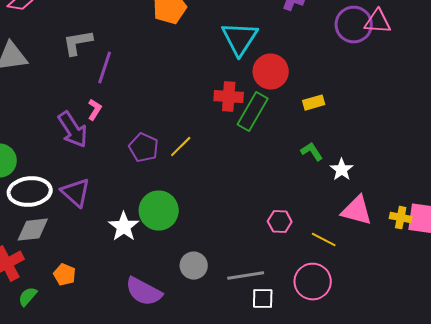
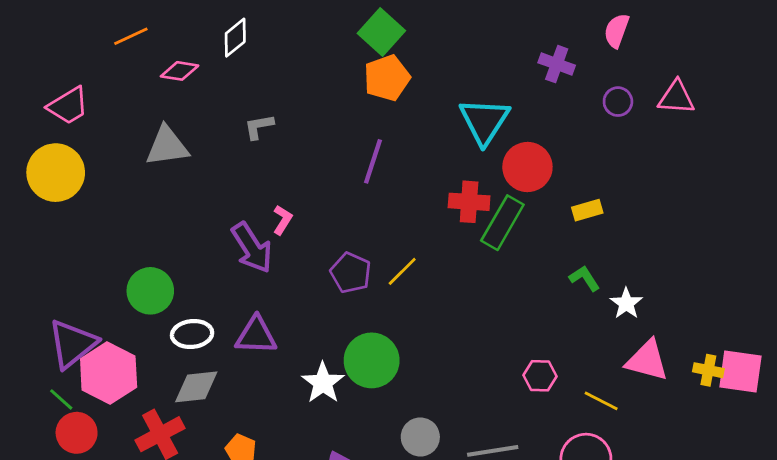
purple circle: (354, 25) -> (618, 102), moved, size x0.6
gray L-shape: (78, 43) -> (259, 127), size x0.7
purple line: (105, 68) -> (373, 161), moved
white ellipse: (30, 192) -> (192, 334), size x0.7
purple triangle: (76, 193) -> (256, 335), turned -40

